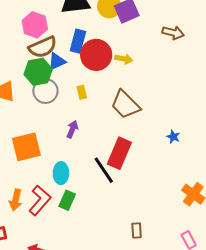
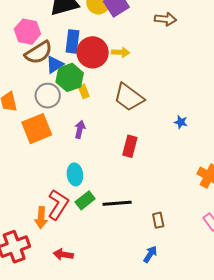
green hexagon: (38, 72) -> (70, 77), moved
orange square: (26, 147) -> (37, 129), moved
red rectangle: (119, 153) -> (130, 146), size x0.7
black line: (104, 170) -> (117, 203), moved, turned -52
orange arrow: (16, 200) -> (41, 218), moved
green rectangle: (67, 200) -> (85, 200), turned 36

